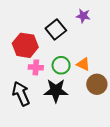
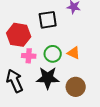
black square: (56, 29) -> (48, 20), turned 30
brown circle: (97, 84) -> (76, 87), moved

